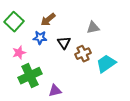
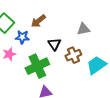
blue star: (40, 38) -> (22, 37), moved
green cross: (30, 76) -> (37, 66), moved

